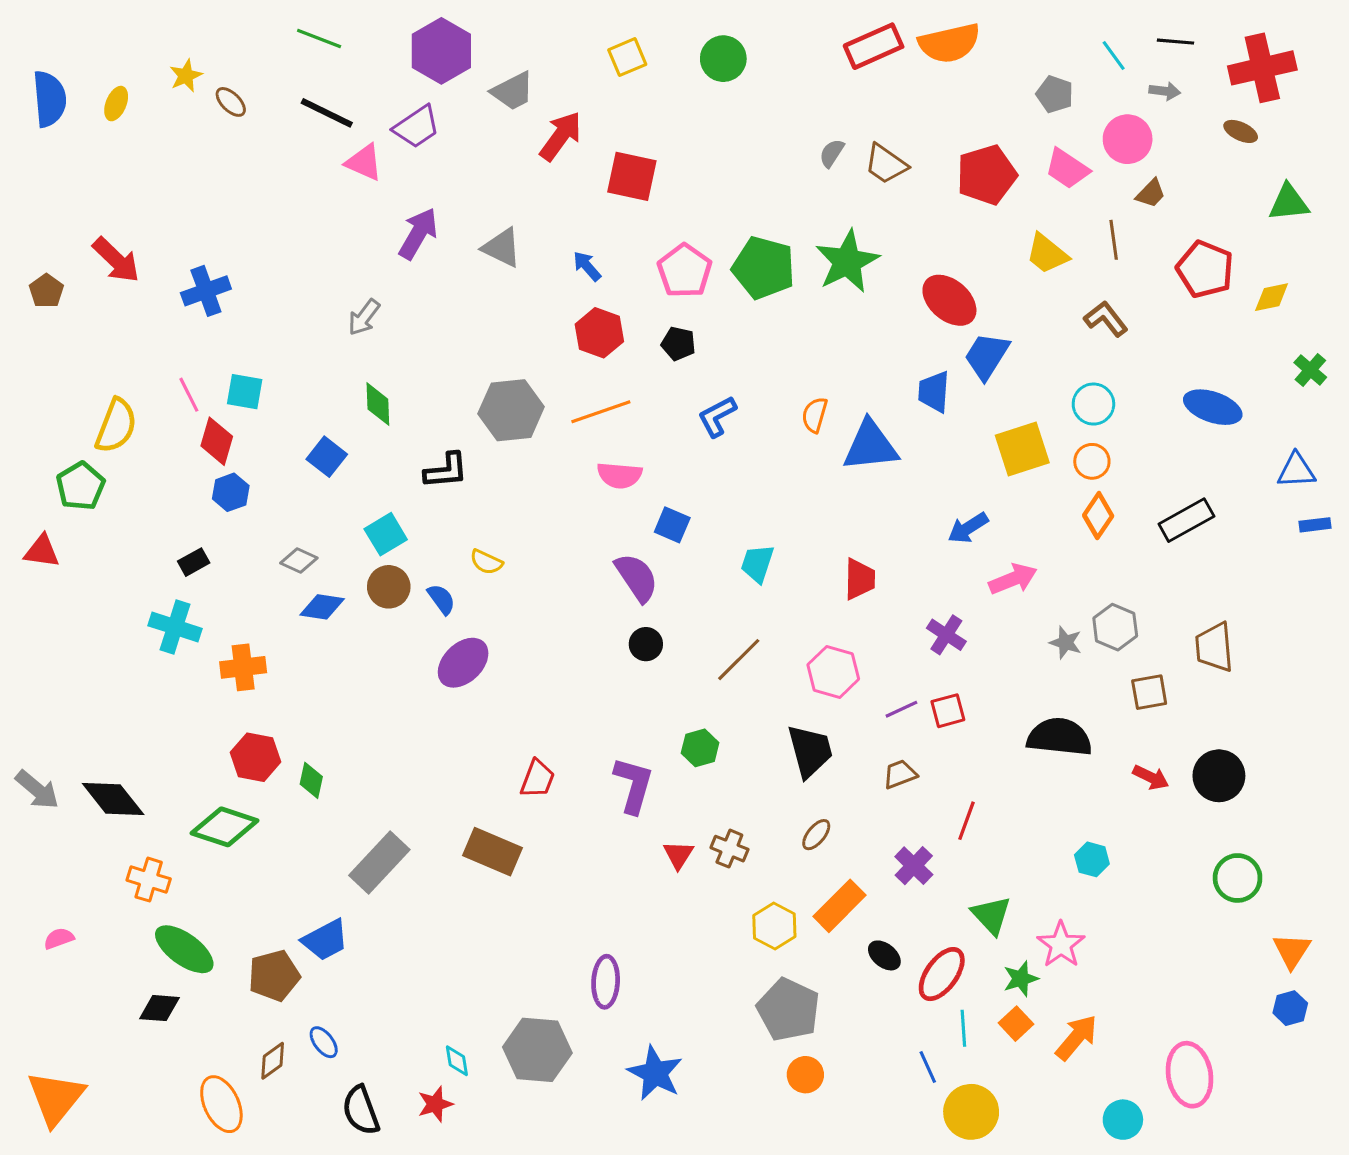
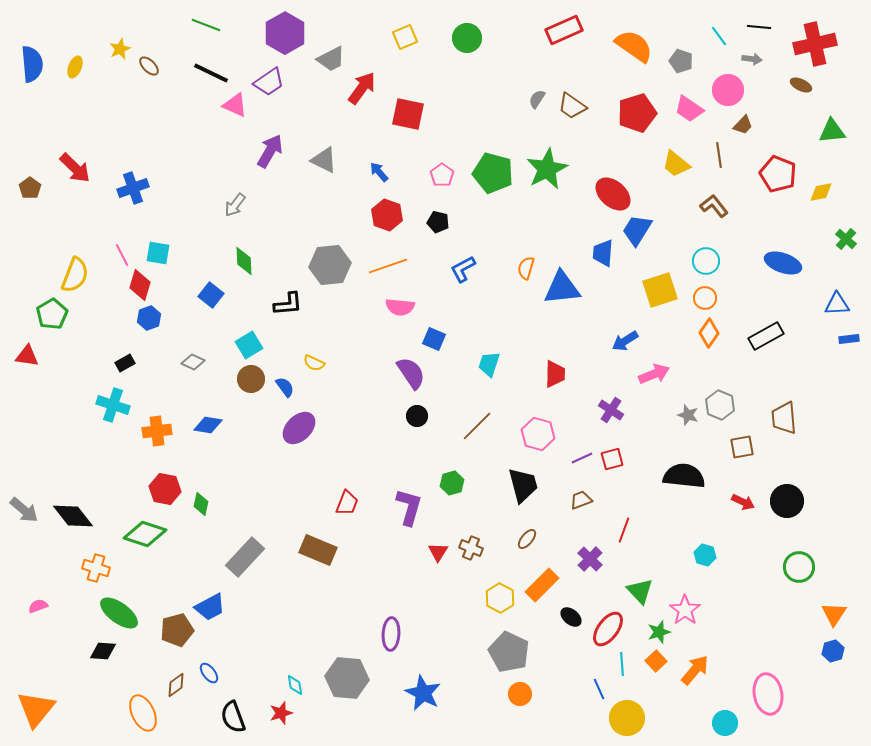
orange semicircle: (949, 43) -> (634, 46), moved, turned -132
pink pentagon: (685, 271) -> (442, 175), size x0.7
blue diamond: (322, 607) -> (208, 425), moved

